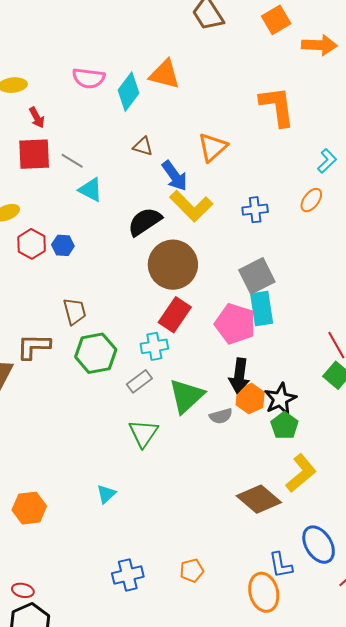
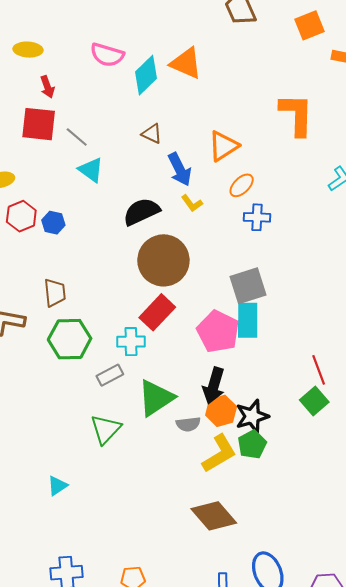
orange ellipse: (311, 200) -> (242, 185), moved
yellow L-shape: (191, 206) -> (192, 203), size x0.5
yellow L-shape: (301, 473) -> (219, 454), moved

